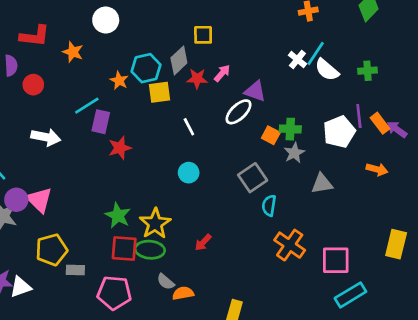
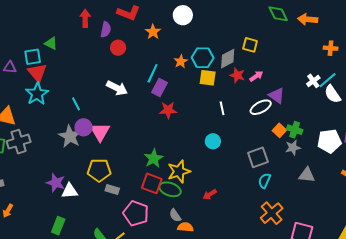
cyan line: (87, 106) -> (153, 73), turned -48

